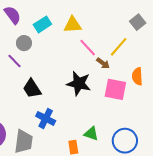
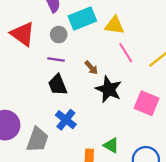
cyan rectangle: (42, 24) -> (82, 18), size x1.4
purple line: (15, 61) -> (56, 59), moved, turned -49
brown arrow: (103, 63) -> (91, 68), moved

